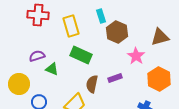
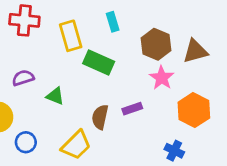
brown hexagon: (117, 32) -> (156, 44), moved
green rectangle: (81, 55) -> (99, 62), moved
green triangle: (52, 69) -> (55, 96), moved

